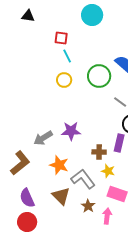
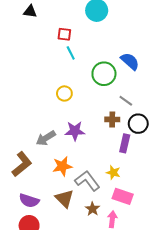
yellow circle: (64, 80) -> (64, 93), moved
brown cross: (99, 152) -> (112, 119), moved
orange star: (59, 165) -> (62, 166), turned -30
purple semicircle: (27, 198) -> (29, 201), turned -48

